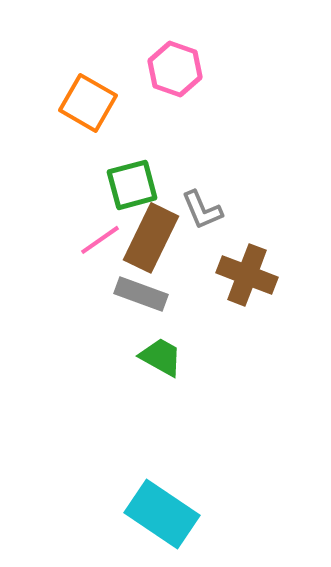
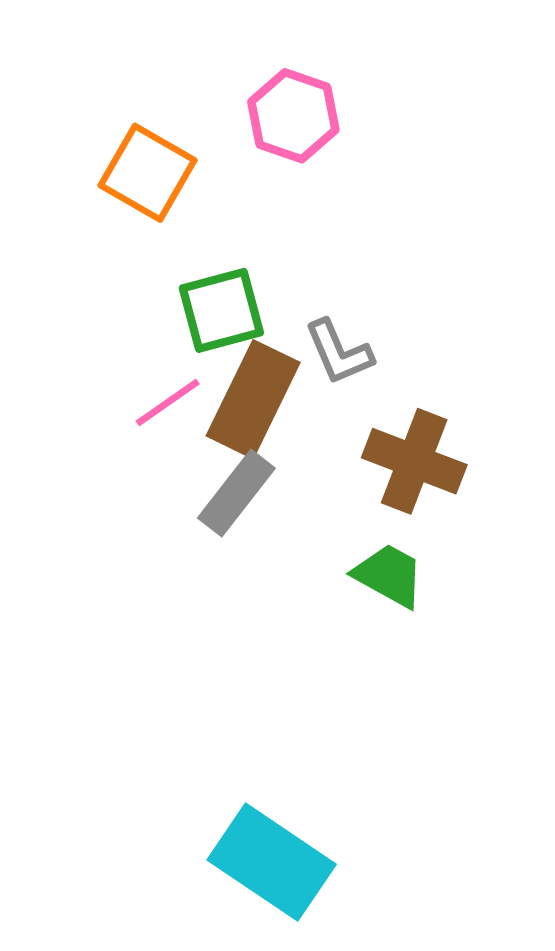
gray rectangle: (141, 294) -> (236, 493), turned -72
green trapezoid: (161, 357) -> (389, 575), moved

